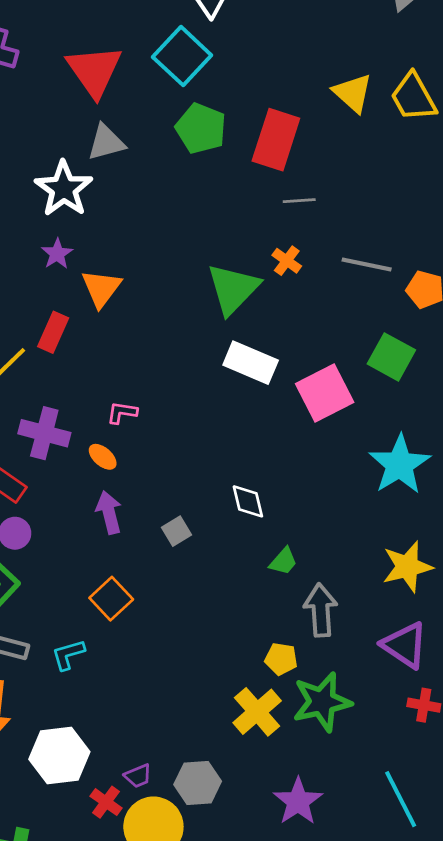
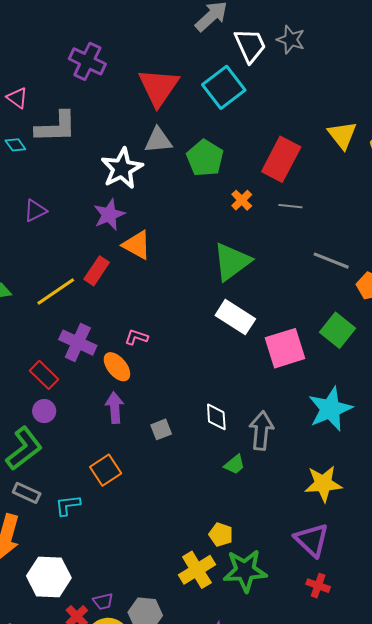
green pentagon: (201, 128) -> (205, 158), moved
purple star: (57, 254) -> (109, 215), size x1.4
orange cross: (287, 261) -> (242, 200), moved
orange triangle: (101, 288) -> (137, 245), turned -48
orange ellipse: (103, 457) -> (117, 367), size x1.4
gray arrow: (321, 610) -> (261, 431), moved

